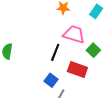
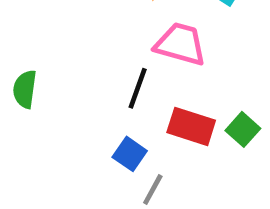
green square: (93, 50) -> (243, 129), moved

